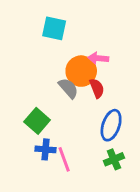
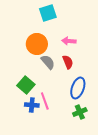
cyan square: (54, 28) -> (48, 13), moved, turned -30
orange circle: (81, 71) -> (37, 44), moved
pink line: (64, 159) -> (45, 101), moved

